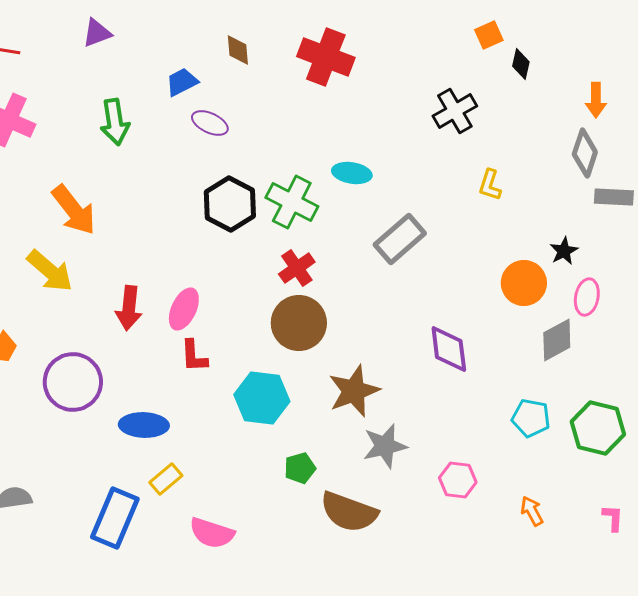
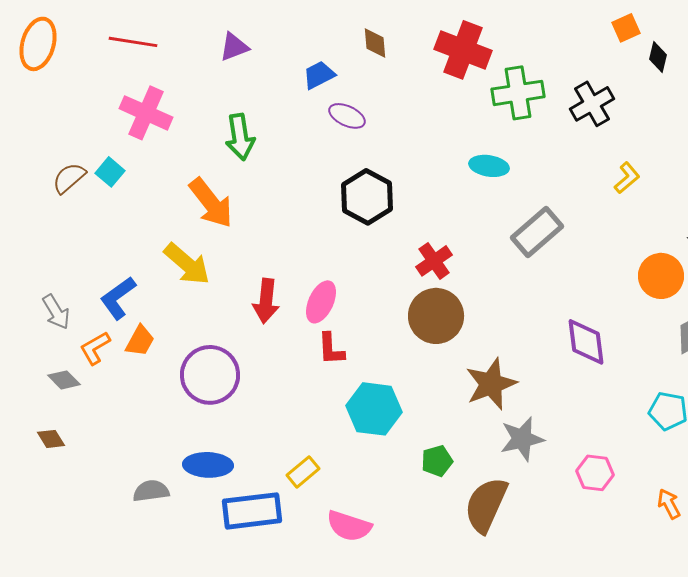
purple triangle: (97, 33) -> (234, 47), moved
green arrow: (115, 122) -> (240, 137), moved
yellow L-shape: (490, 185) -> (627, 178), turned -148
green cross: (292, 202) -> (518, 93), moved, turned -36
cyan hexagon: (262, 398) -> (374, 409), moved
blue ellipse: (144, 425) -> (208, 465), moved
brown semicircle: (349, 512) -> (486, 505), turned 94
blue rectangle: (115, 518) -> (252, 511), turned 60

